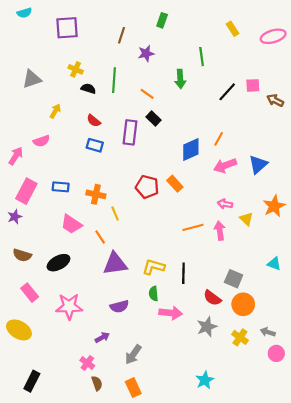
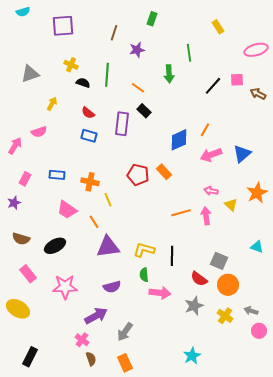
pink ellipse: (273, 36) -> (256, 50), moved
pink rectangle: (26, 191) -> (25, 179), size x0.6
purple arrow: (102, 337) -> (96, 316), size x1.6

